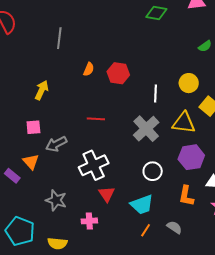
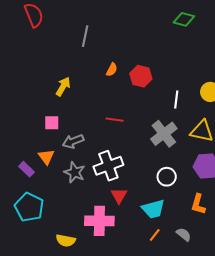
gray star: (56, 200) -> (75, 172), moved
pink cross: (89, 221) -> (99, 221), size x1.8
cyan pentagon: (20, 231) -> (29, 207), moved

